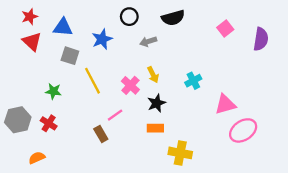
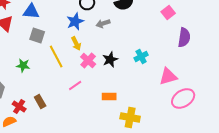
blue star: (102, 39) -> (75, 21), moved
purple semicircle: (261, 39) -> (184, 37), moved
yellow arrow: (153, 75) -> (76, 43), moved
black star: (157, 103) -> (110, 59), moved
red cross: (49, 123) -> (19, 106), moved
brown rectangle: (101, 134) -> (40, 101), moved

